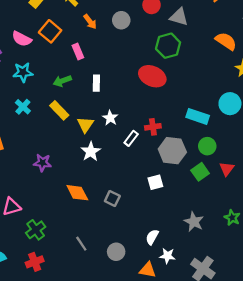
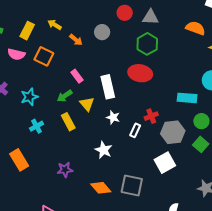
pink semicircle: (22, 39) -> (16, 54), moved
pink rectangle: (78, 51) -> (77, 76), moved
white rectangle: (96, 83) -> (108, 87), moved, size x1.6
cyan cross: (23, 107) -> (37, 126), turned 32
yellow rectangle: (59, 110) -> (68, 122), turned 30
yellow triangle: (85, 125) -> (87, 104), moved
white square: (155, 182) -> (165, 163), size x1.5
gray square: (112, 199) -> (132, 185), size x1.6

